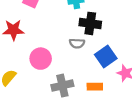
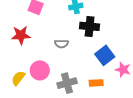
gray semicircle: (77, 43) -> (61, 44), moved
pink circle: (41, 59) -> (40, 70), moved

